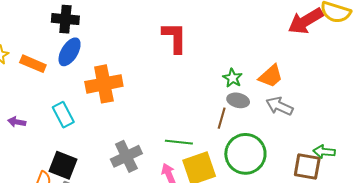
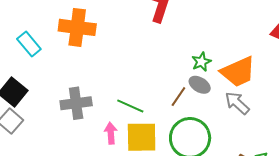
orange trapezoid: (271, 76) -> (238, 72), size x1.4
cyan rectangle: (63, 115) -> (29, 44), turned -30

